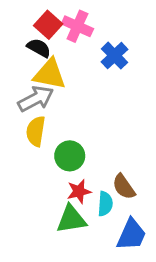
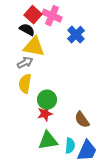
gray arrow: (36, 99) -> (25, 63), size x0.7
red star: (79, 191) -> (45, 114), moved
cyan semicircle: (105, 204) -> (70, 146), moved

